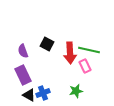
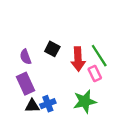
green line: (89, 50) -> (99, 56), turned 45
green star: (76, 91) -> (85, 101), size x1.5
black triangle: (29, 95) -> (32, 106), turned -32

